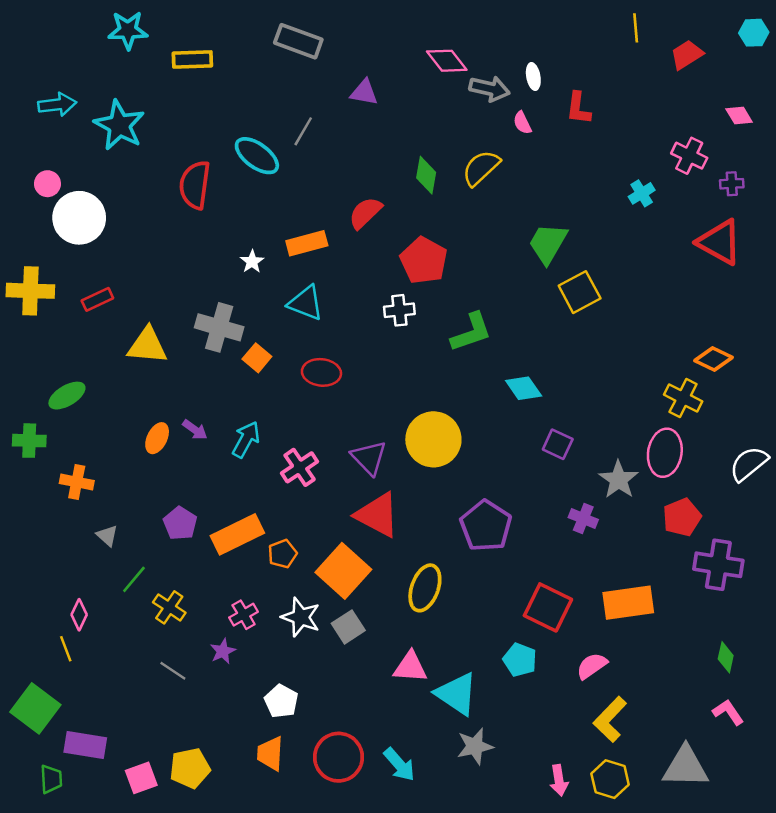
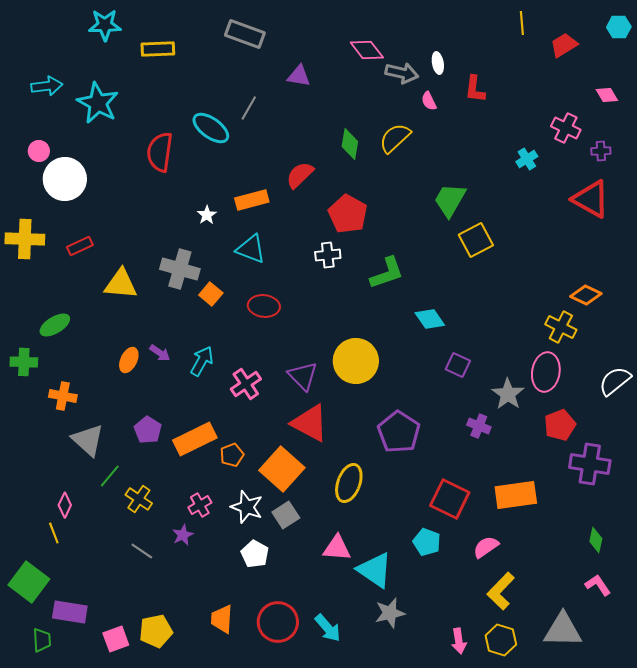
gray triangle: (107, 536) -> (88, 440), size x1.8
white pentagon: (281, 701) -> (255, 554), moved

